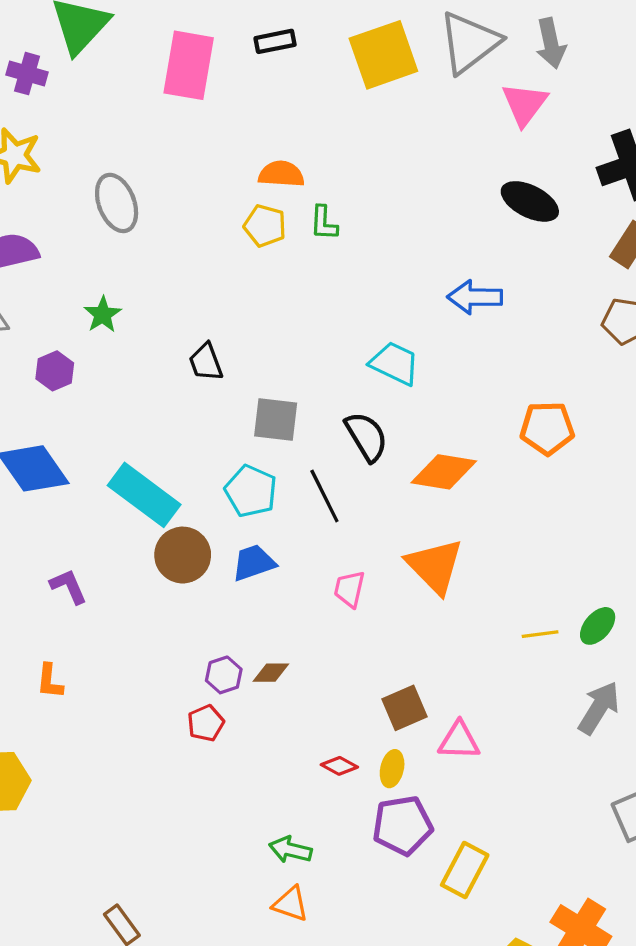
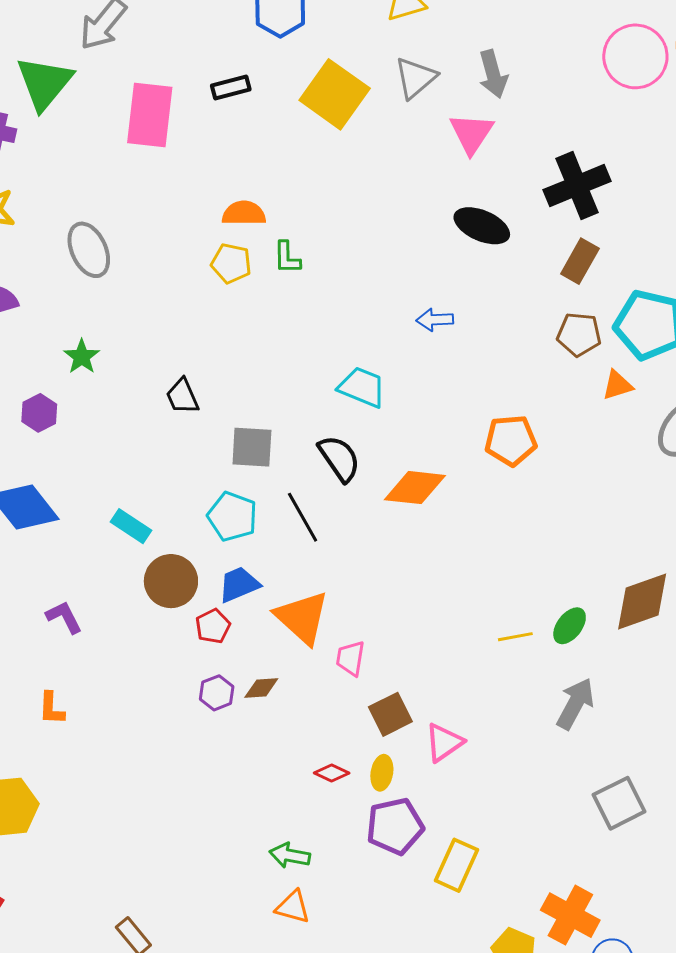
gray triangle: (469, 42) -> (415, 78), size x0.7
yellow square: (383, 55) -> (335, 94), turned -32
blue arrow: (475, 297) -> (435, 320), size x0.7
cyan rectangle: (144, 495) -> (131, 526), size x0.6
orange triangle: (435, 566) -> (302, 618), moved
pink trapezoid: (349, 589) -> (351, 658), moved
red pentagon: (206, 723) -> (213, 626), moved
pink triangle: (459, 741) -> (444, 742), turned -33

